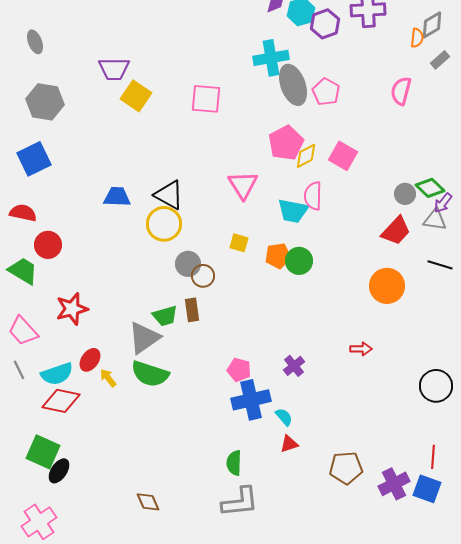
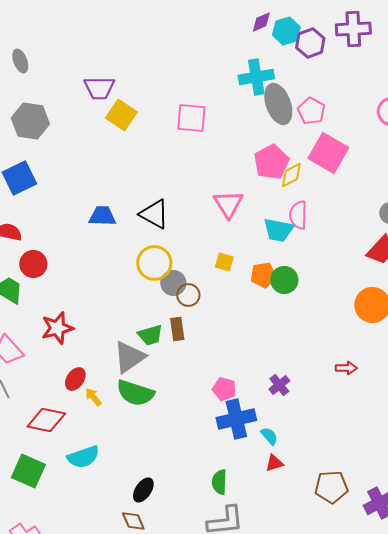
pink square: (343, 156) -> (328, 153), moved, size x1.4
yellow circle: (164, 224) -> (154, 263), moved
cyan semicircle: (57, 374) -> (83, 457), moved
black ellipse: (59, 471) -> (143, 490), moved

